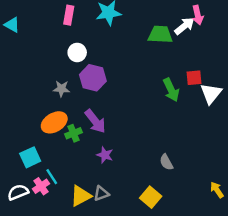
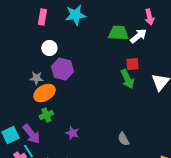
white arrow: (184, 26) -> (138, 36), moved
red square: (194, 78) -> (132, 64), moved
purple arrow: (95, 121) -> (31, 134), moved
orange ellipse: (54, 122) -> (44, 93), moved

